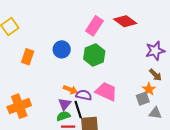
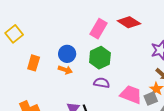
orange arrow: (70, 90) -> (65, 70), moved
pink trapezoid: (106, 92) -> (131, 94), moved
purple semicircle: (84, 95) -> (102, 83), moved

